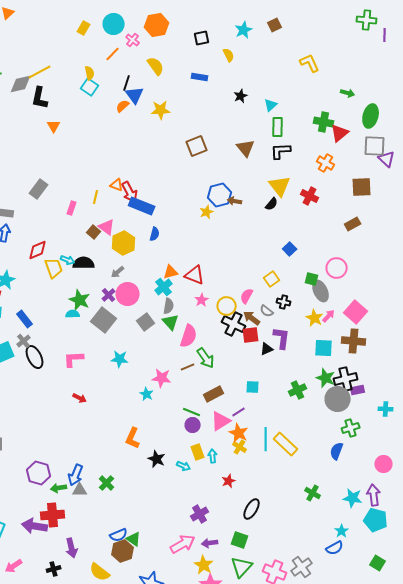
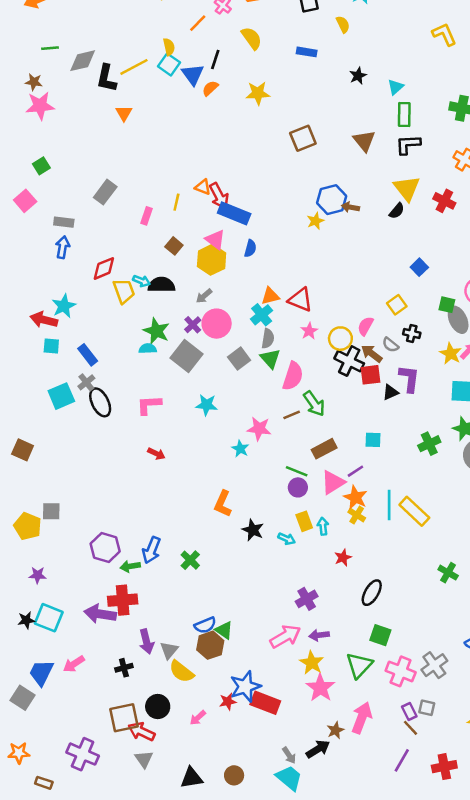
yellow line: (40, 72) -> (134, 67), moved
blue triangle: (135, 95) -> (193, 74), moved
pink triangle: (107, 227) -> (215, 240), moved
gray triangle: (80, 490) -> (169, 650), moved, turned -49
green square: (240, 540) -> (380, 635), moved

